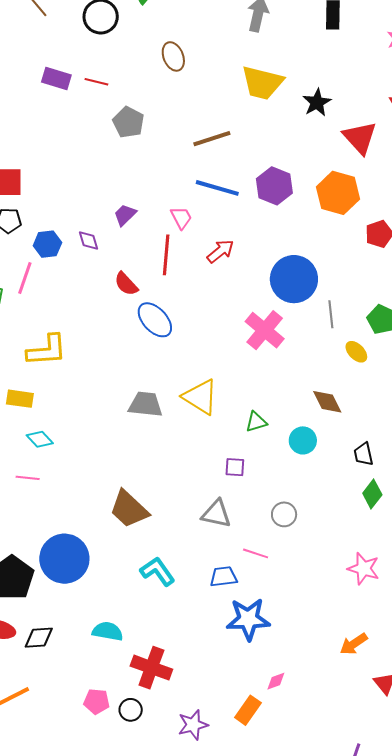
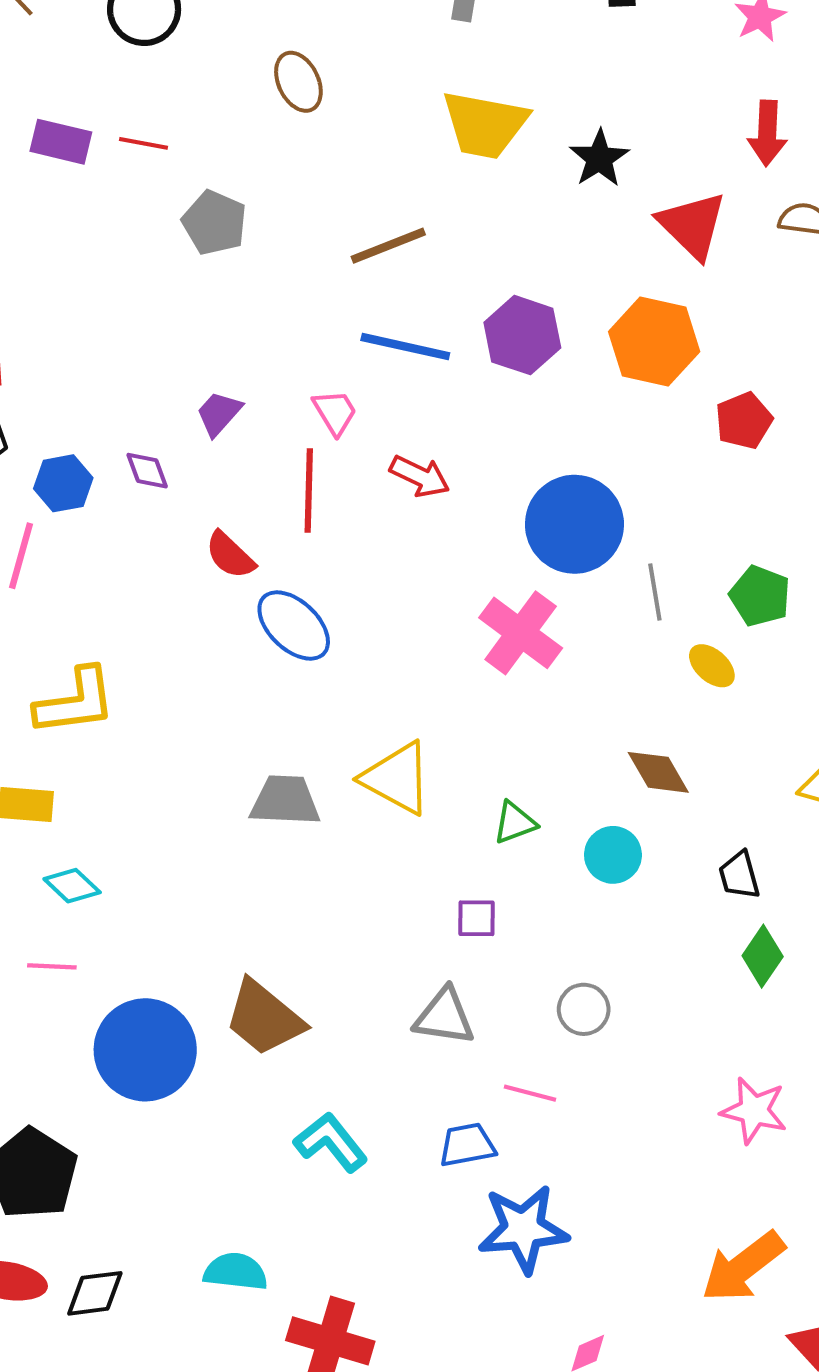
red arrow: (220, 251) -> (420, 476), turned 68
blue circle: (64, 559) -> (145, 1050), moved
orange arrow: (354, 644) -> (743, 1267), size x1.5

